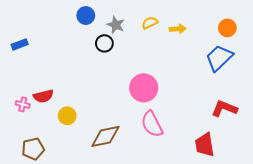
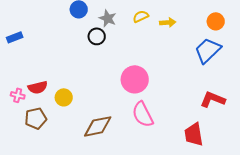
yellow circle: (67, 116) -> (64, 97), moved
brown pentagon: (33, 149) -> (36, 118), moved

